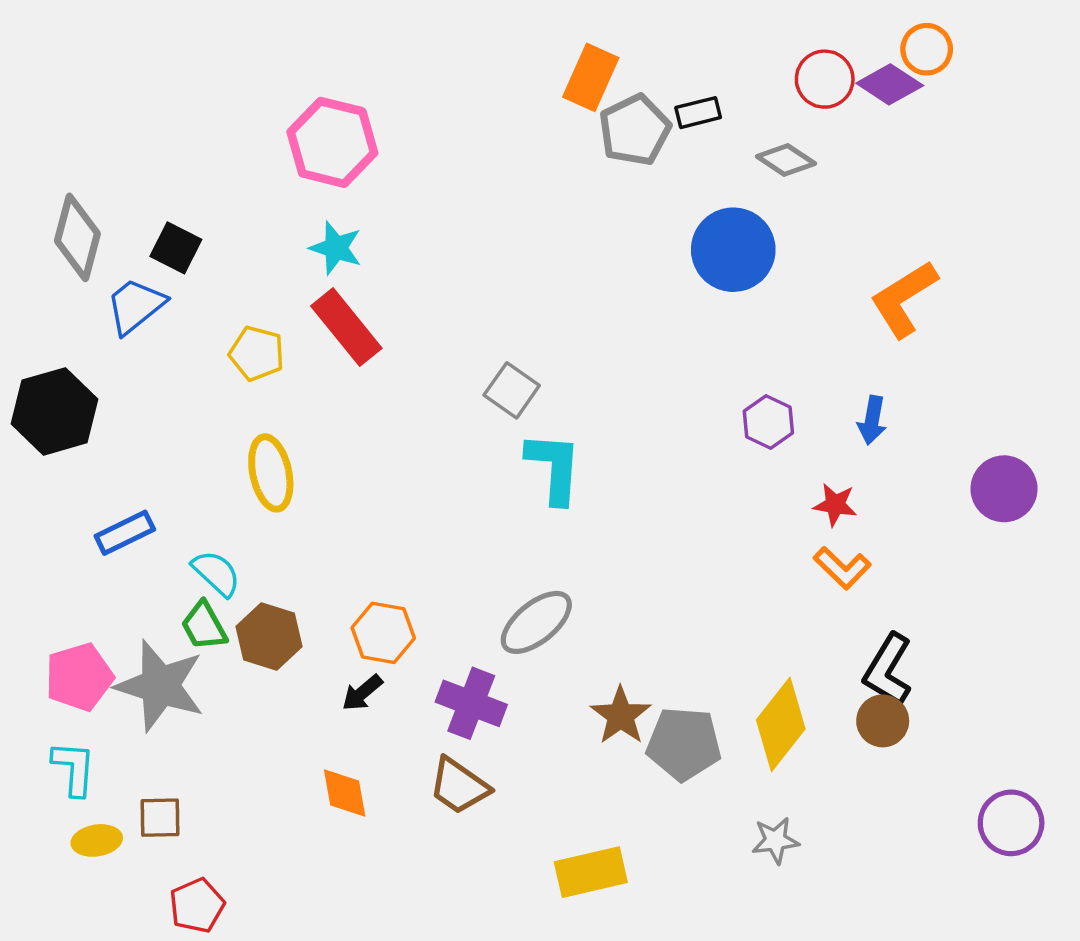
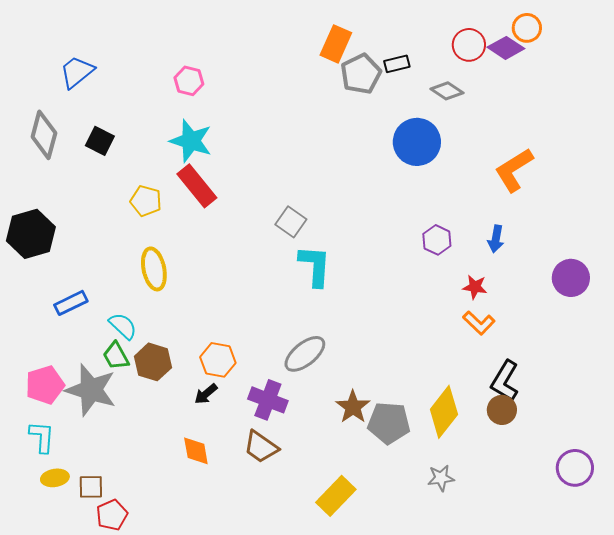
pink hexagon: (332, 142) -> (189, 81), size x0.6
cyan star: (336, 248) -> (191, 141), size x1.4
blue trapezoid: (135, 306) -> (77, 72), moved
brown square: (160, 818) -> (91, 487), moved
yellow rectangle: (591, 872) -> (336, 496), turned -33

